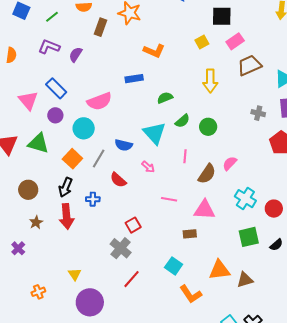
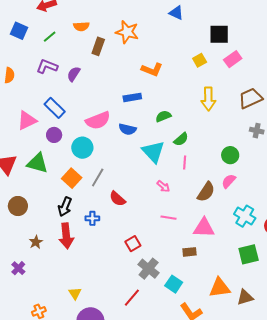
brown trapezoid: (249, 65) -> (251, 98), moved
pink triangle: (28, 100) -> (27, 120), turned 45
green circle: (208, 127) -> (230, 155), moved
blue semicircle: (124, 145) -> (128, 129), moved
pink line: (185, 156) -> (185, 163), moved
pink arrow: (148, 167) -> (163, 186), moved
brown circle: (28, 190) -> (18, 206), moved
gray cross: (121, 248) -> (149, 269), moved

